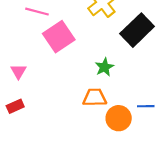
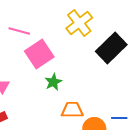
green star: (104, 67) -> (53, 82), moved

